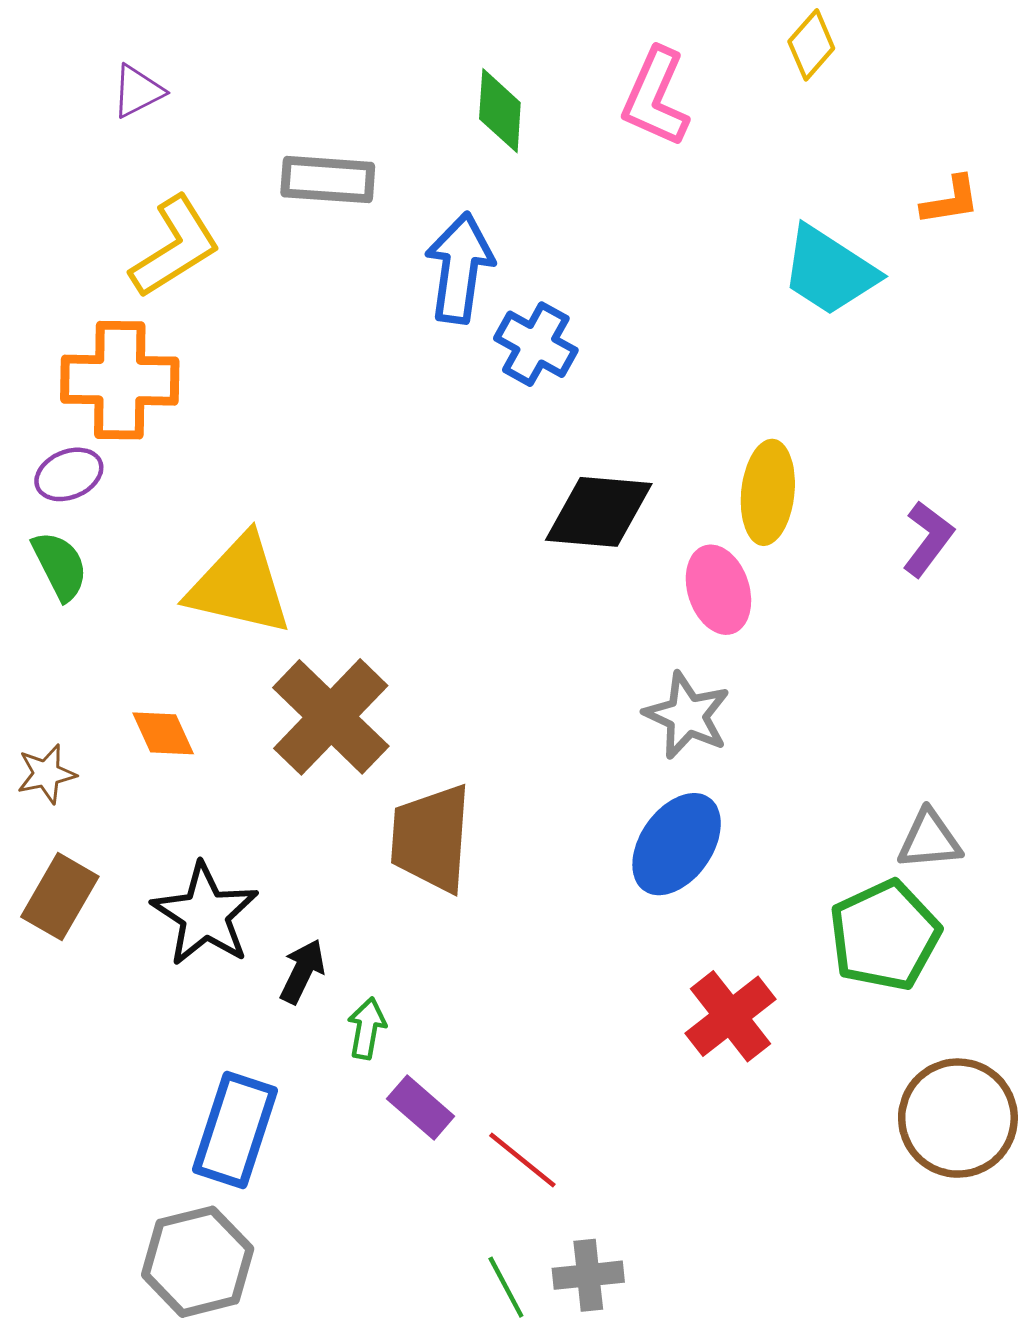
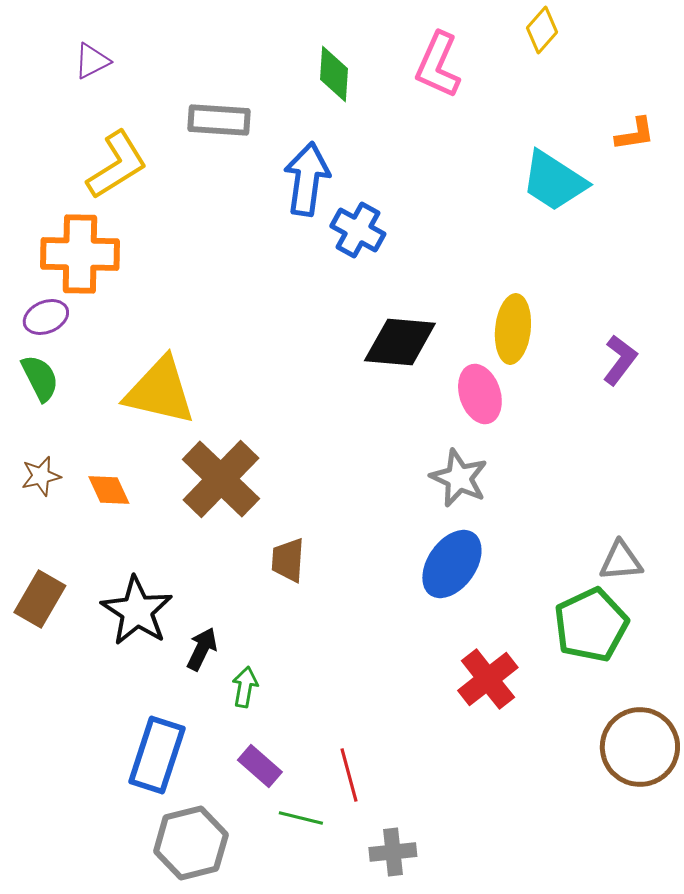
brown star: (46, 774) -> (41, 476), moved
brown trapezoid: (431, 838) -> (288, 560), size x0.6
purple rectangle: (421, 1108) -> (260, 766), moved
red line: (522, 1160) -> (349, 775), turned 36
gray hexagon: (198, 1262) -> (191, 843), moved
green line: (506, 1287) -> (301, 818), moved, turned -48

